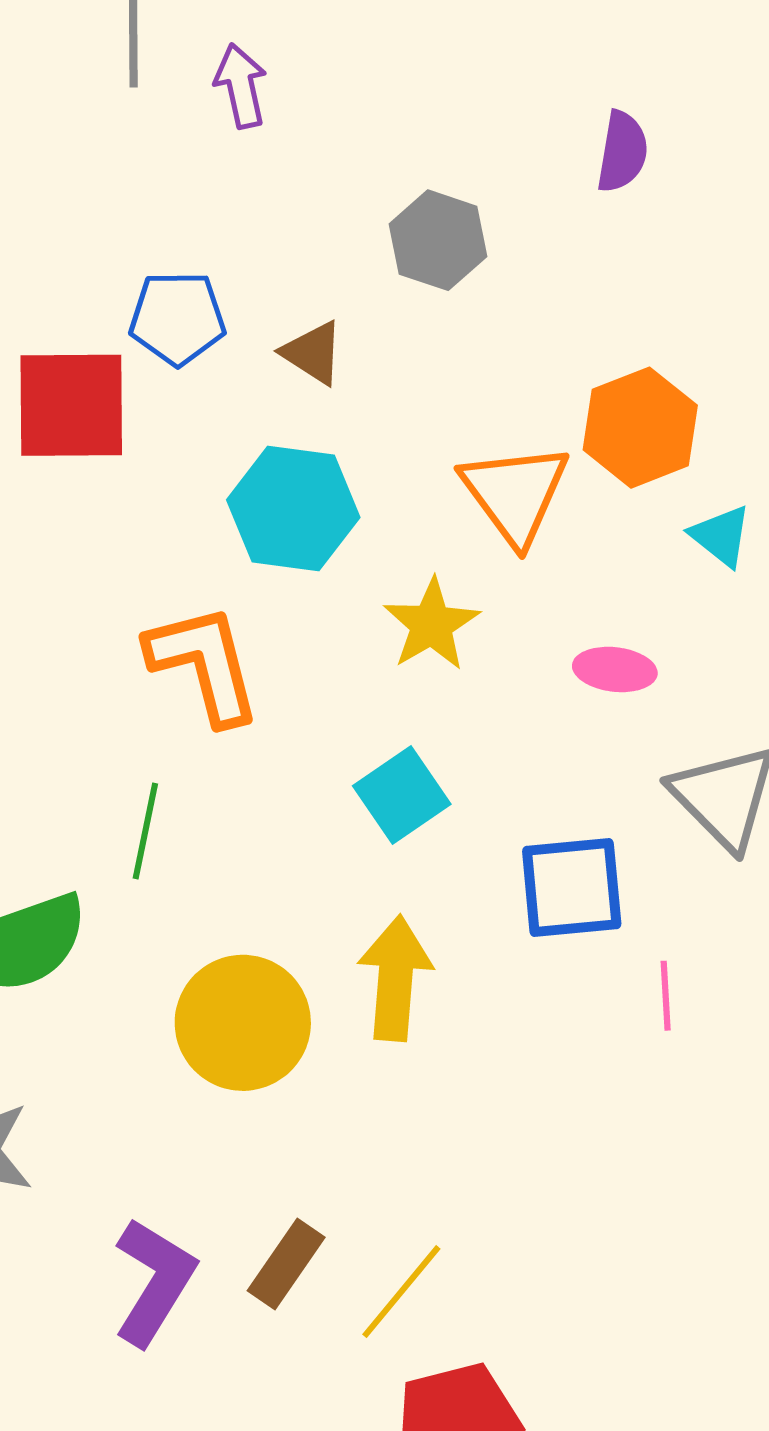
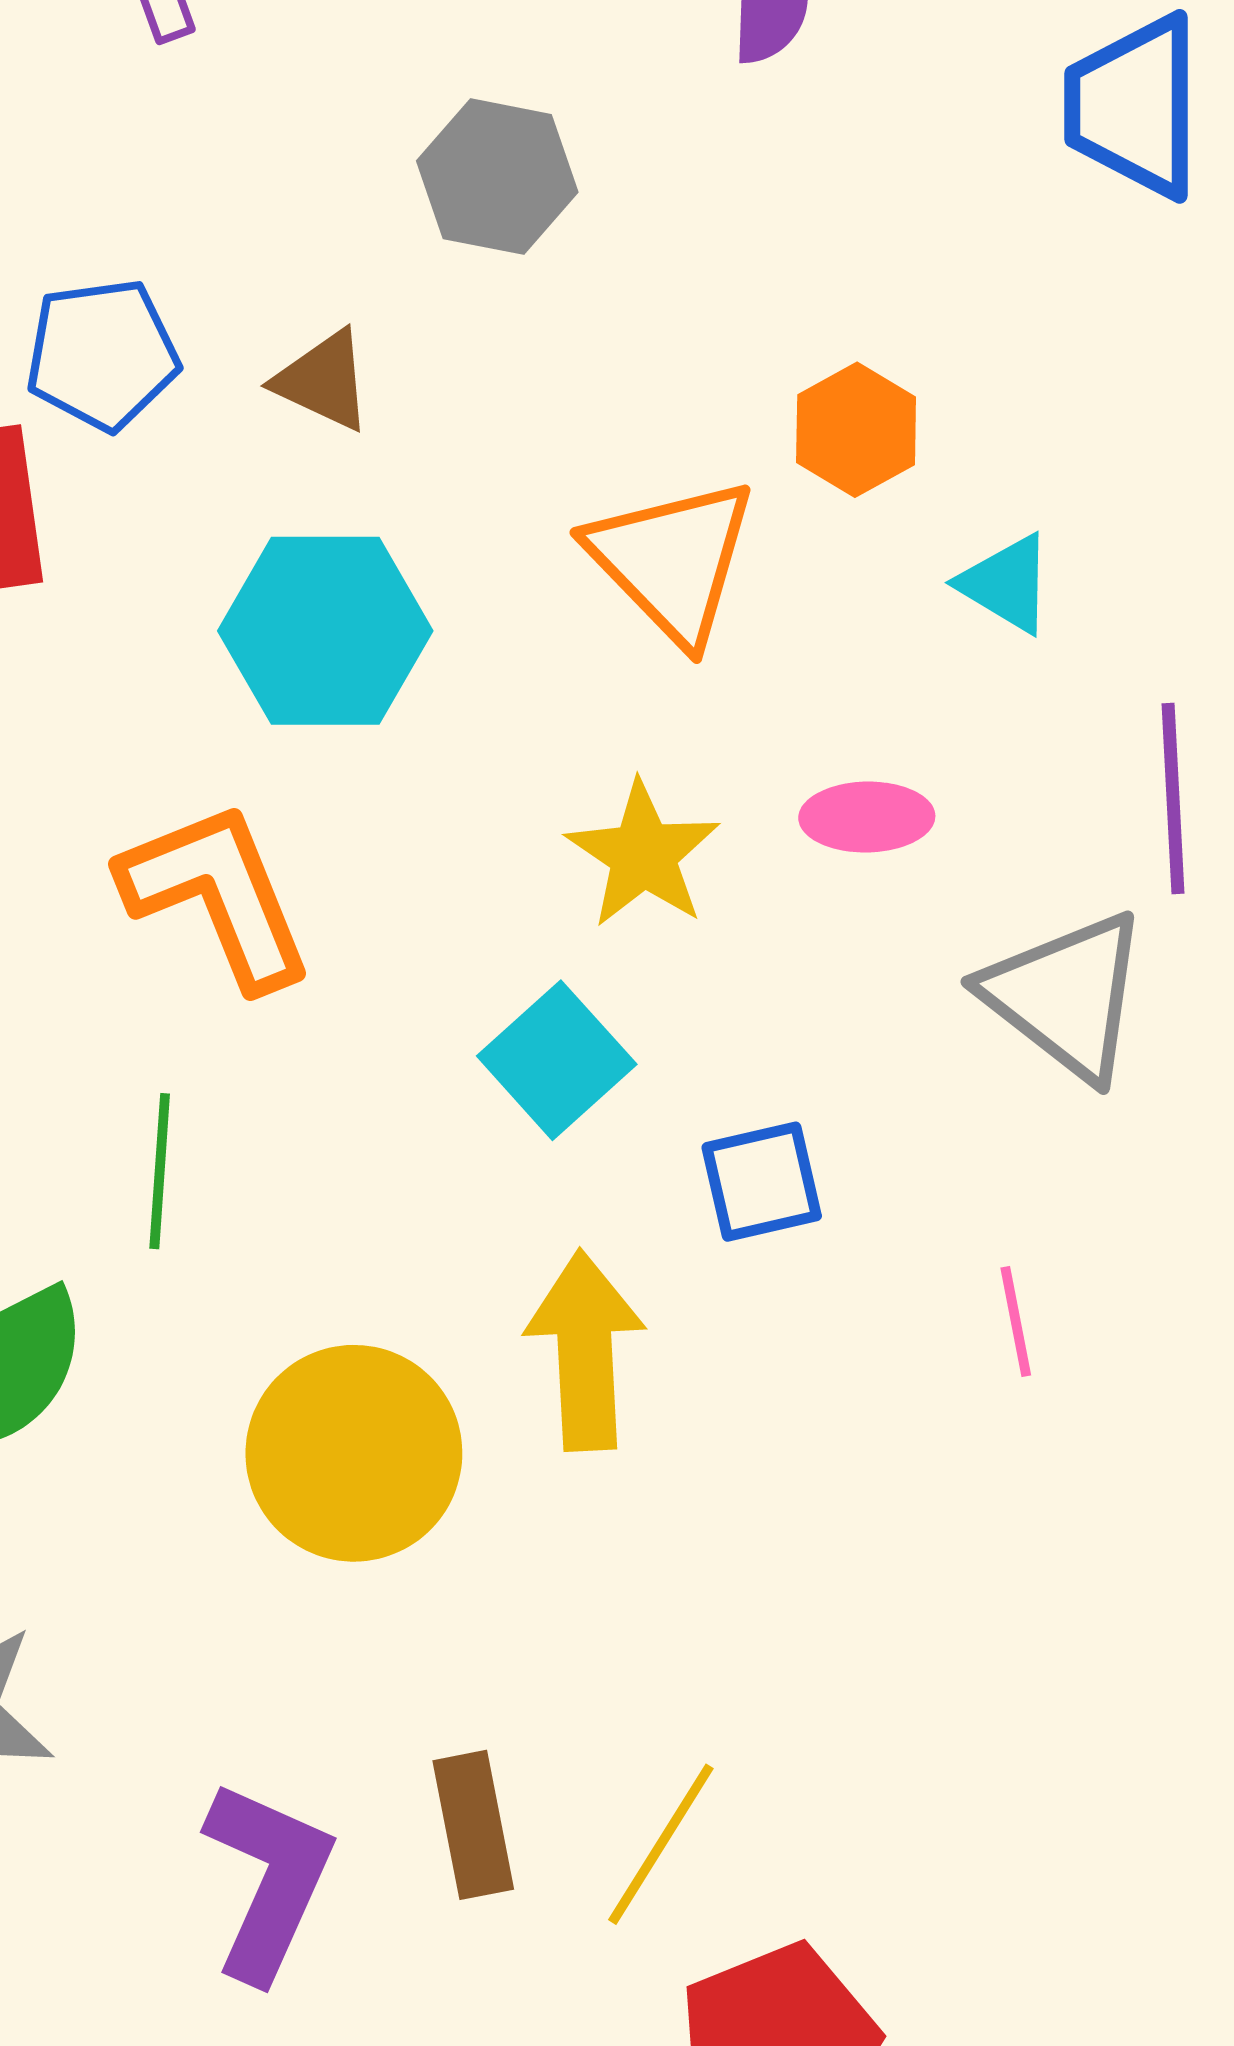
orange hexagon: (640, 428) -> (856, 430), size x0.7
yellow star: (431, 625) -> (643, 855), moved
blue square: (572, 887) -> (762, 1182), moved, size x0.7
brown rectangle: (286, 1264) -> (473, 1825), turned -38

